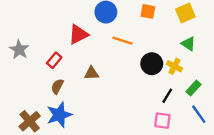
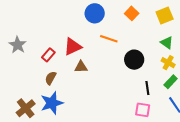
orange square: (148, 11) -> (132, 13), turned 32
red triangle: (78, 34) -> (73, 47), moved
yellow cross: (174, 66) -> (168, 63), moved
black line: (167, 96) -> (147, 88), turned -40

